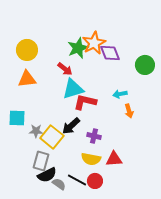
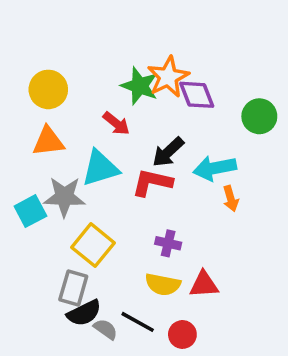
green star: (78, 48) -> (140, 86), turned -30
cyan triangle: (73, 89) -> (100, 168), moved
cyan arrow: (120, 94) -> (215, 168), size x1.6
cyan square: (17, 118) -> (30, 211), turned -30
black arrow: (71, 126) -> (168, 152), moved
gray star: (36, 131) -> (64, 197), moved, size x1.6
red circle: (95, 181) -> (182, 334), moved

